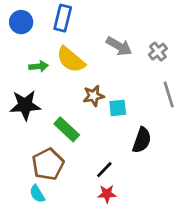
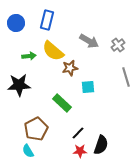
brown star: (94, 96) -> (70, 68), moved
green rectangle: (67, 129) -> (62, 103), moved
black semicircle: (142, 140) -> (101, 145), moved

